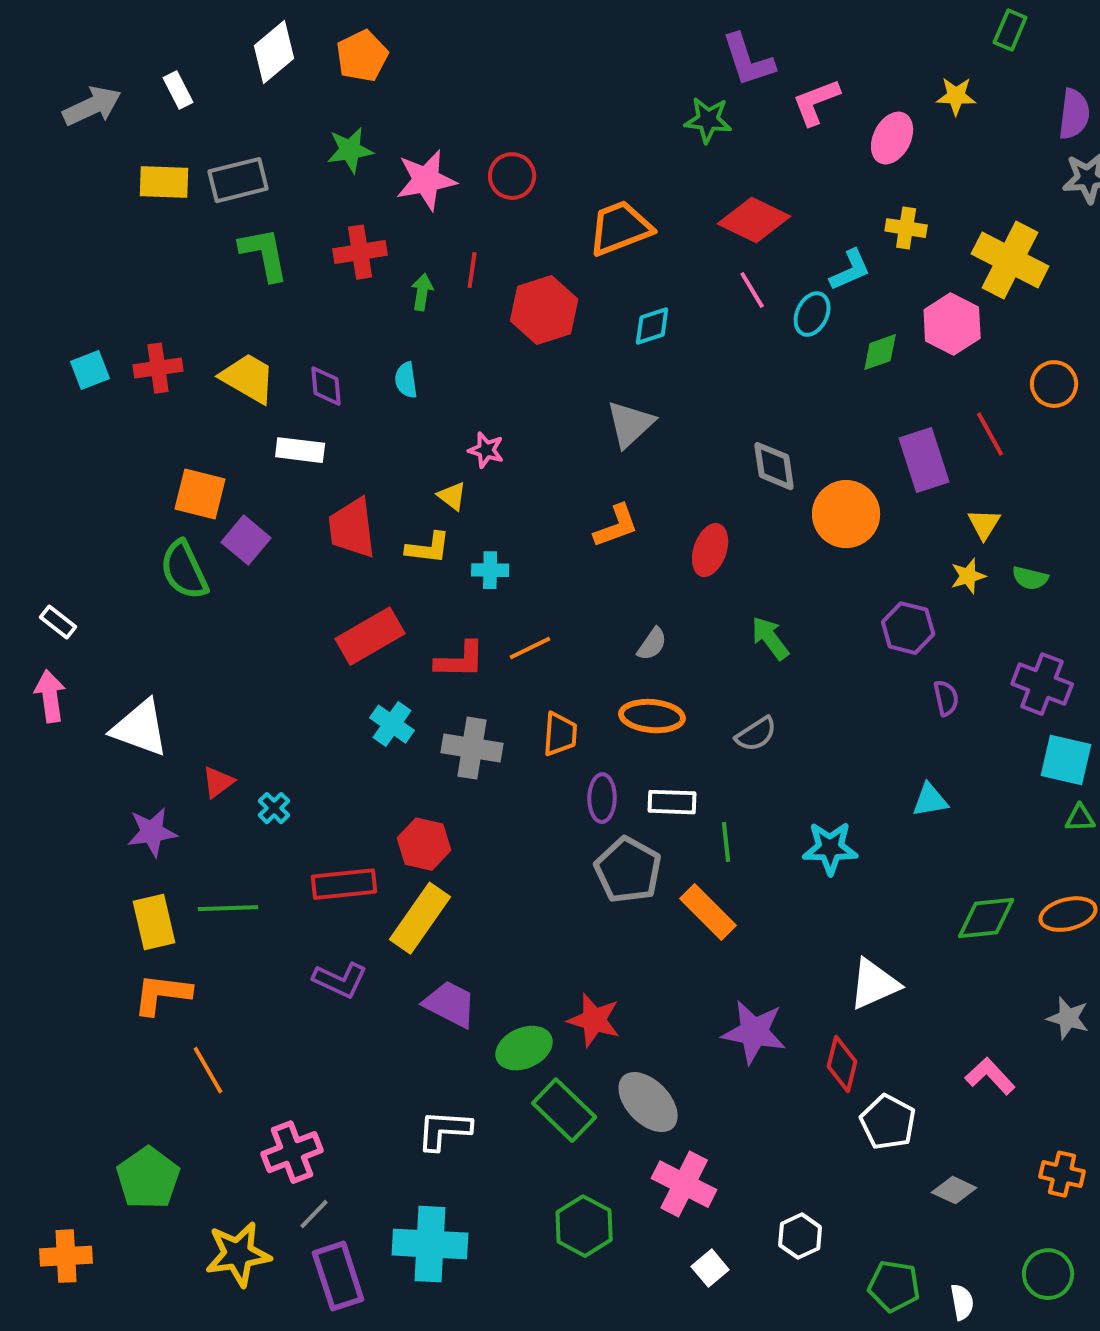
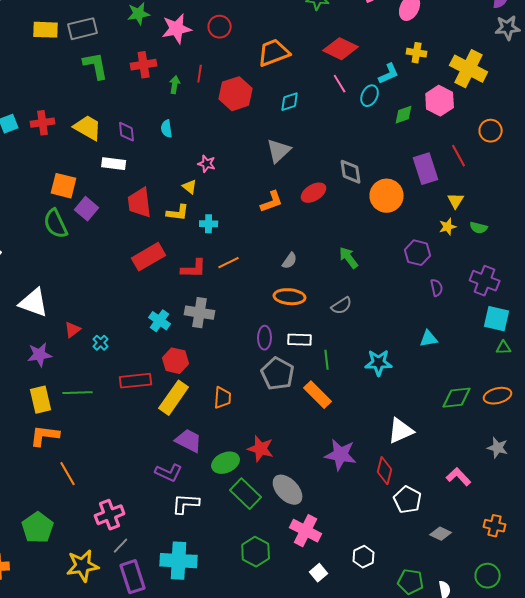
red ellipse: (710, 550) -> (314, 193), moved, turned 40
cyan cross: (392, 724) -> (160, 321), moved
orange trapezoid: (560, 734) -> (223, 398), moved
purple L-shape: (340, 980) -> (169, 473), moved

